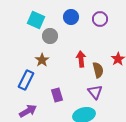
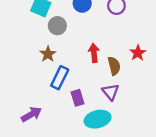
blue rectangle: (26, 80) -> (60, 78), moved
purple rectangle: (57, 95) -> (77, 98), moved

